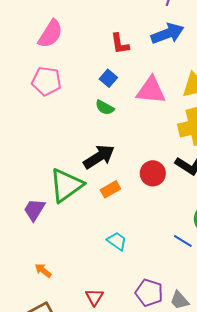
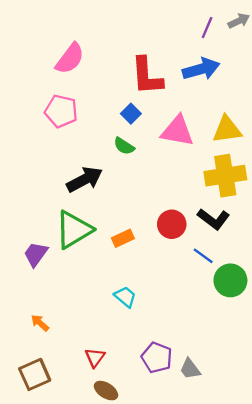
red L-shape: (120, 44) -> (147, 76), size x1.6
black arrow: (99, 157) -> (85, 179), moved
blue line: (183, 241) -> (203, 256), moved

